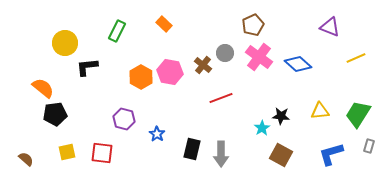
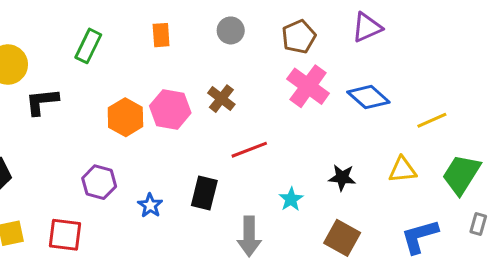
orange rectangle: (164, 24) -> (161, 35), turned 42
purple triangle: (330, 27) -> (367, 27), moved, turned -45
gray circle: (225, 53) -> (231, 30), moved
yellow line: (356, 58) -> (432, 120), moved
cyan star: (262, 128) -> (291, 199), moved
black rectangle: (192, 149) -> (204, 193), moved

